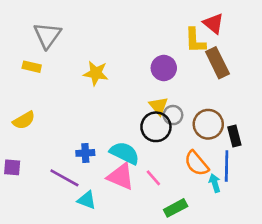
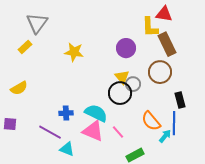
red triangle: (213, 24) -> (164, 14), turned -30
yellow rectangle: (32, 67) -> (25, 47), turned -56
brown circle: (208, 124) -> (160, 72), moved
cyan arrow: (215, 183) -> (165, 136), turned 56

